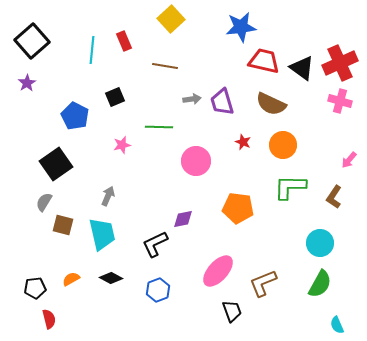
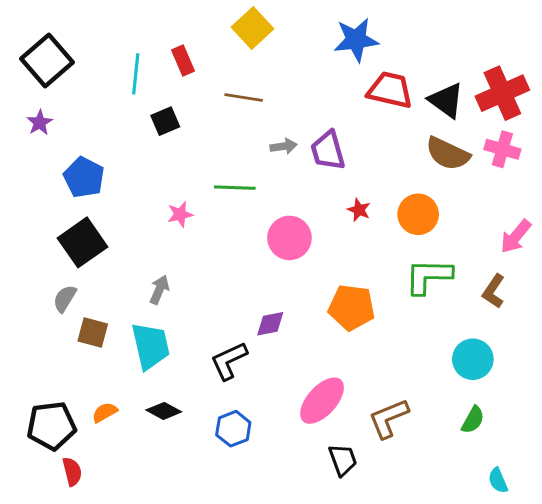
black square: (115, 97) -> (165, 121), moved
brown semicircle: (271, 104) -> (448, 154), moved
blue pentagon: (75, 116) -> (84, 177), moved
pink arrow: (349, 160) -> (516, 236), size x1.4
green semicircle: (320, 284) -> (473, 420), size x0.7
black pentagon: (35, 288) -> (51, 426), size x1.5

